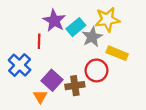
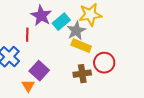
yellow rectangle: (117, 53) -> (81, 46), moved
red circle: (97, 70) -> (104, 63), moved
brown cross: (75, 86) -> (82, 74), moved

